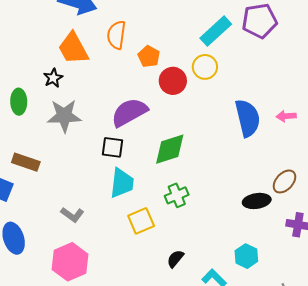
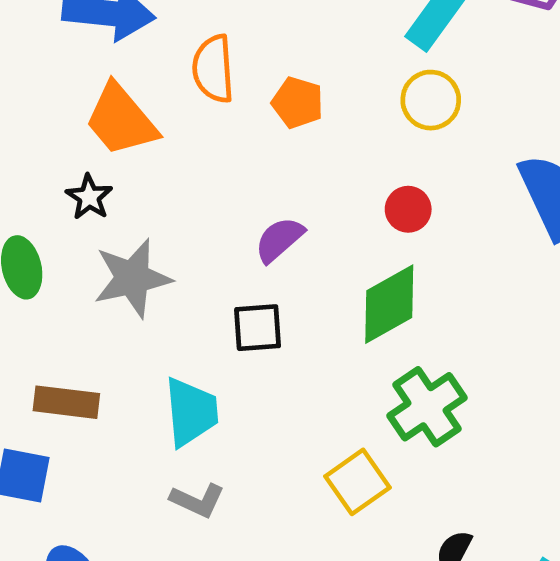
red circle: (173, 81) -> (408, 209), moved, size x0.7
purple semicircle: (129, 112) -> (279, 240), size x0.6
cyan trapezoid: (122, 183) -> (191, 412), moved
green cross: (177, 195) -> (427, 407), size x1.4

